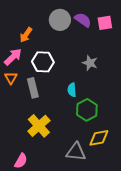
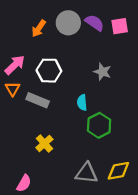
orange arrow: (26, 35) -> (39, 28), moved
gray rectangle: (33, 88) -> (38, 100), turned -54
yellow cross: (39, 126) -> (44, 143), size x0.7
yellow diamond: (99, 138) -> (118, 171), moved

